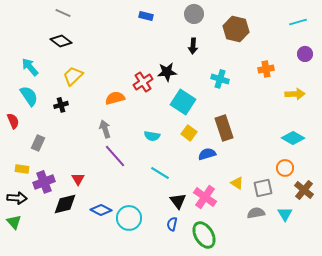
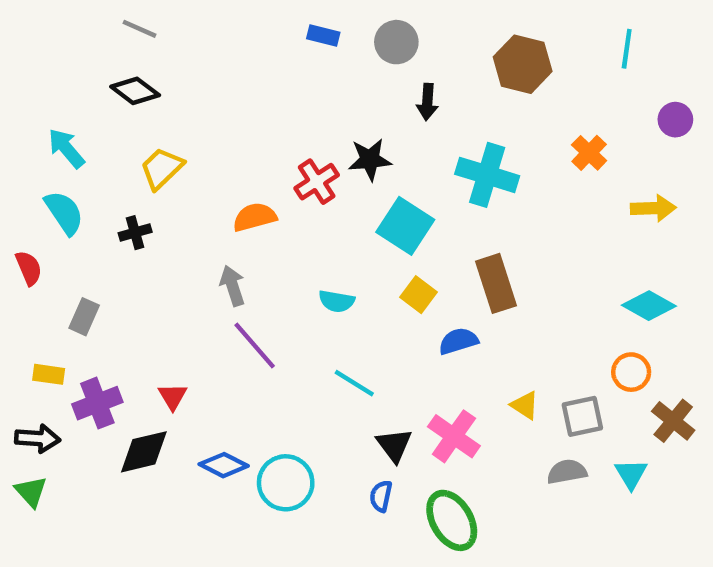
gray circle: (194, 14) -> (396, 42), moved
cyan line: (298, 22) -> (627, 49), moved, turned -66
orange cross: (266, 69) -> (589, 153), turned -35
cyan cross: (220, 79) -> (487, 175), size x1.5

